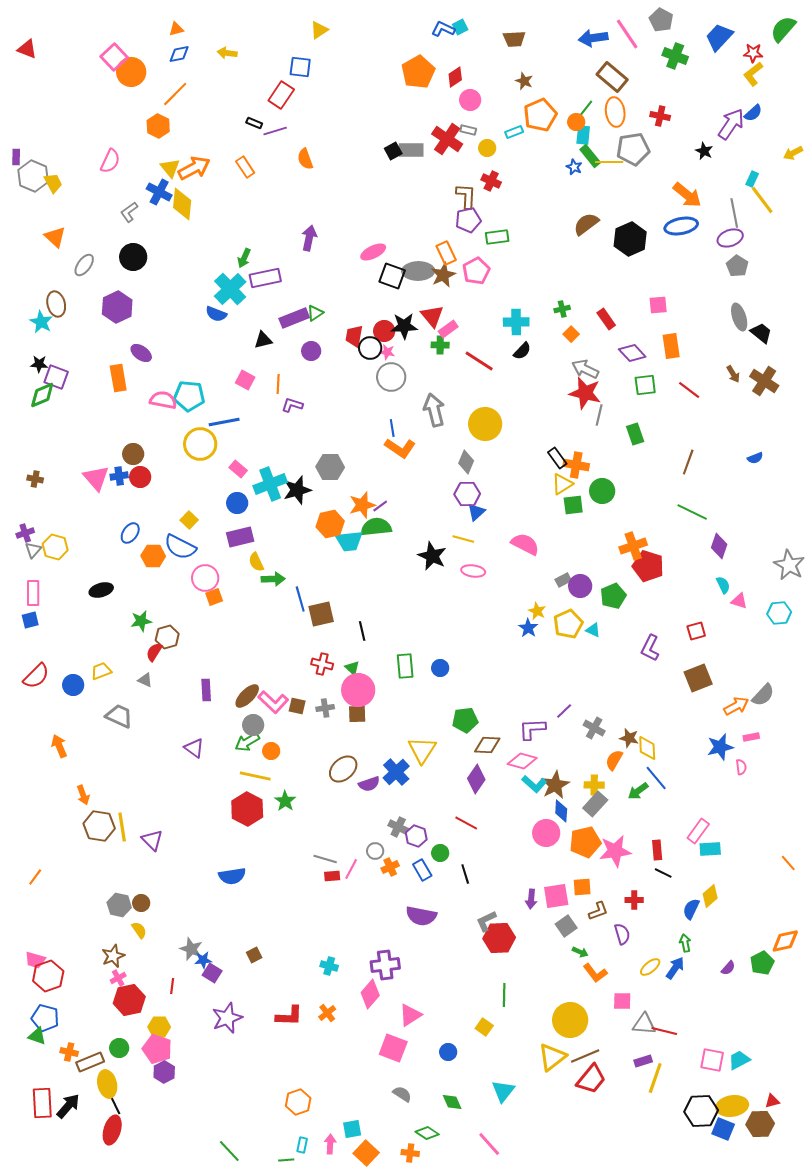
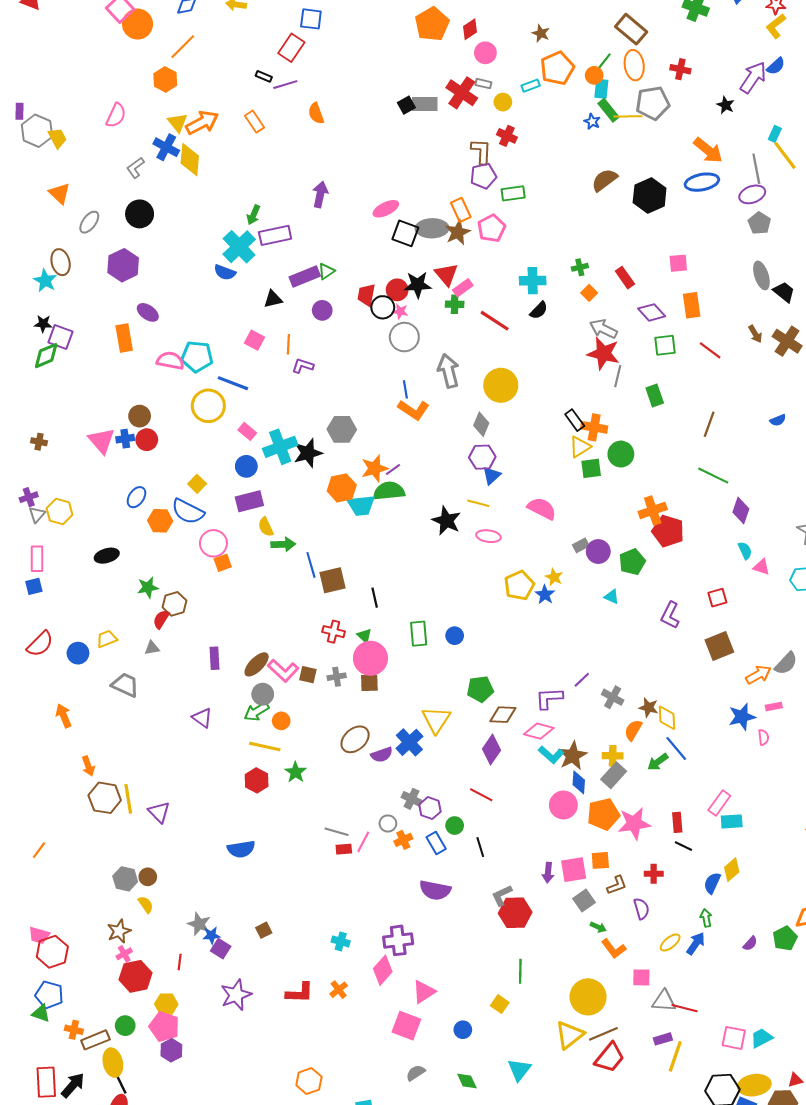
blue line: (224, 422) -> (233, 383), turned 32
yellow pentagon: (568, 624) -> (519, 585), moved
gray triangle: (145, 680) -> (152, 648), turned -35
red hexagon: (247, 809) -> (257, 780), size x0.7
gray semicircle: (402, 1094) -> (416, 1073), turned -66

